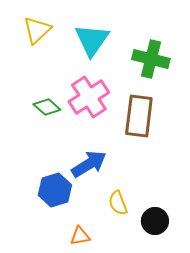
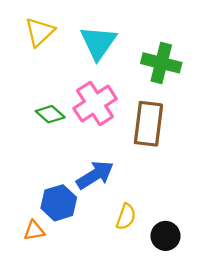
yellow semicircle: (118, 203) -> (126, 217), turned -140
orange triangle: (80, 236) -> (34, 231), moved

